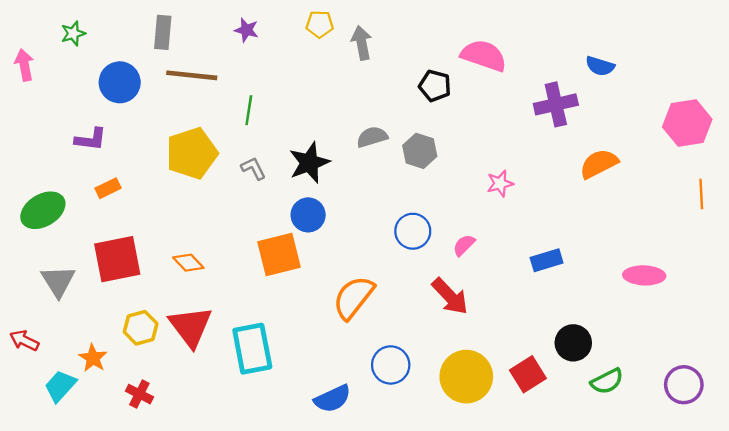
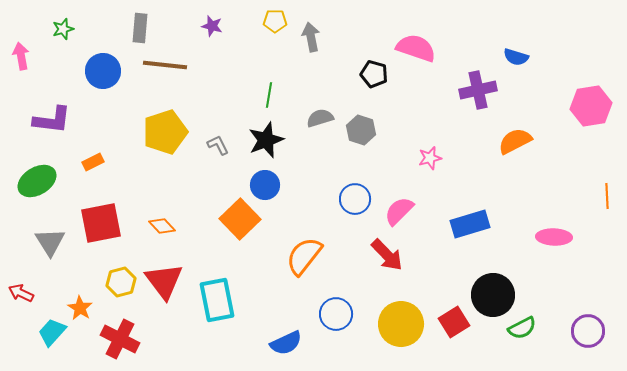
green line: (249, 110) -> (269, 95), moved
purple L-shape: (91, 139) -> (52, 120), moved, size x1.4
orange line: (701, 194) -> (607, 196), moved
pink semicircle: (464, 245) -> (399, 211), size x1.5
orange square: (279, 254) -> (240, 219), turned -30
blue rectangle: (547, 260) -> (470, 224), size x1.4
black circle: (573, 343) -> (493, 295), size x1.4
red cross: (139, 394) -> (120, 339), size x1.6

